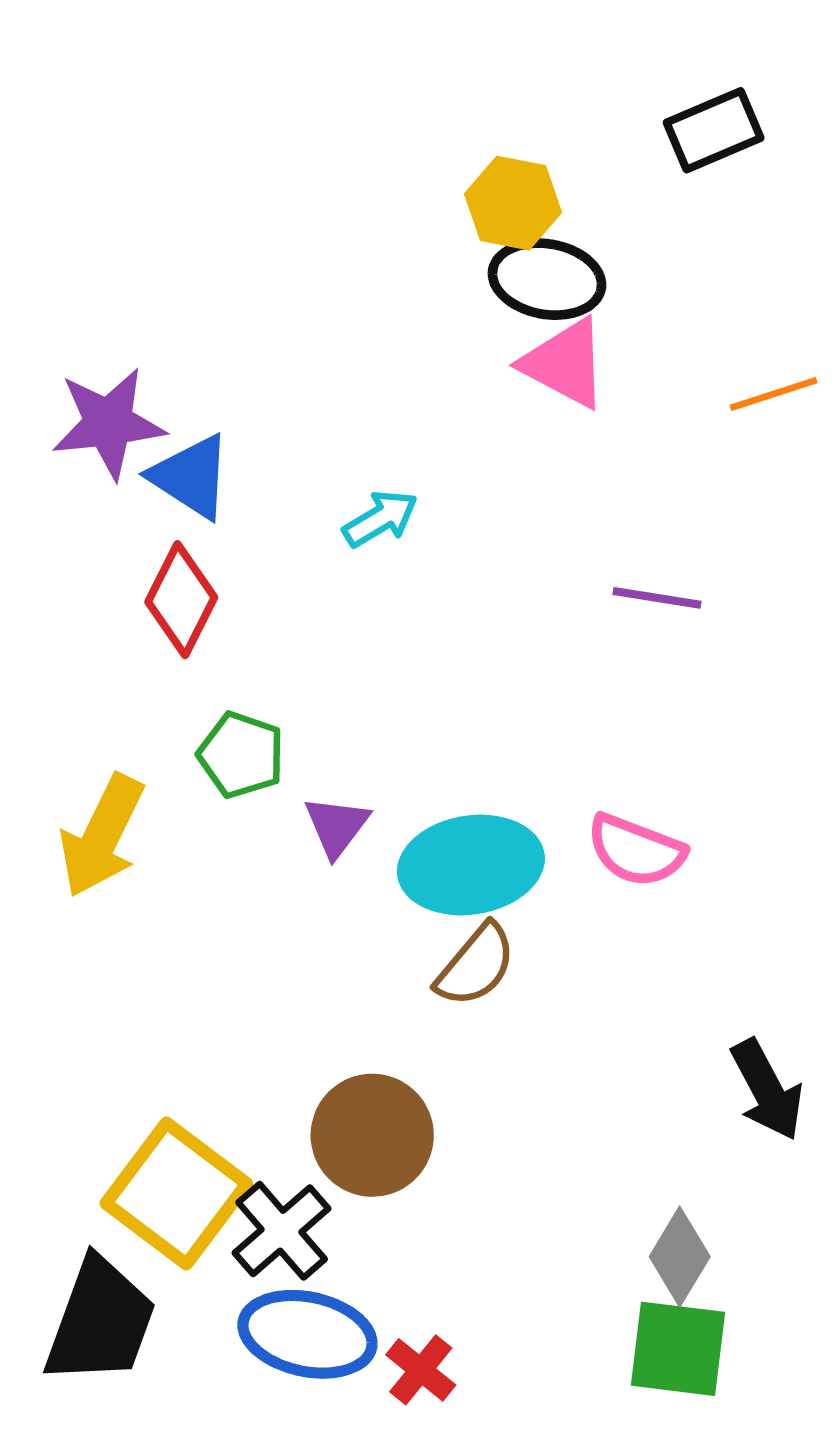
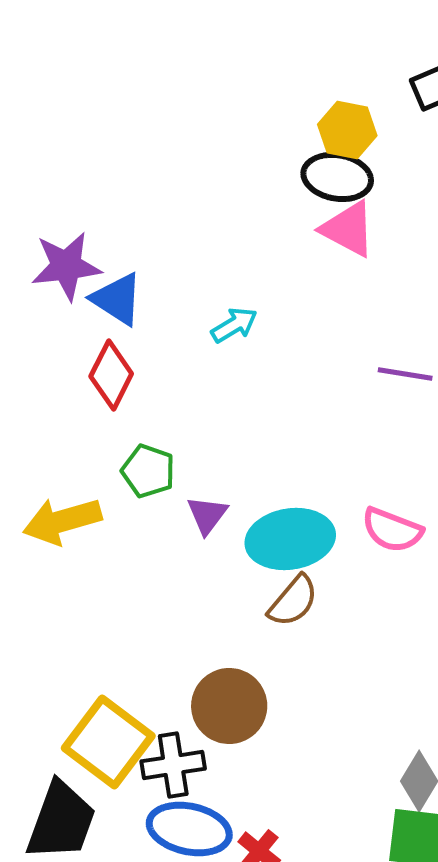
yellow hexagon: (513, 203) -> (347, 130), moved
yellow arrow: (102, 836) -> (62, 521), turned 48
black cross: (282, 1231) -> (173, 765), turned 32

